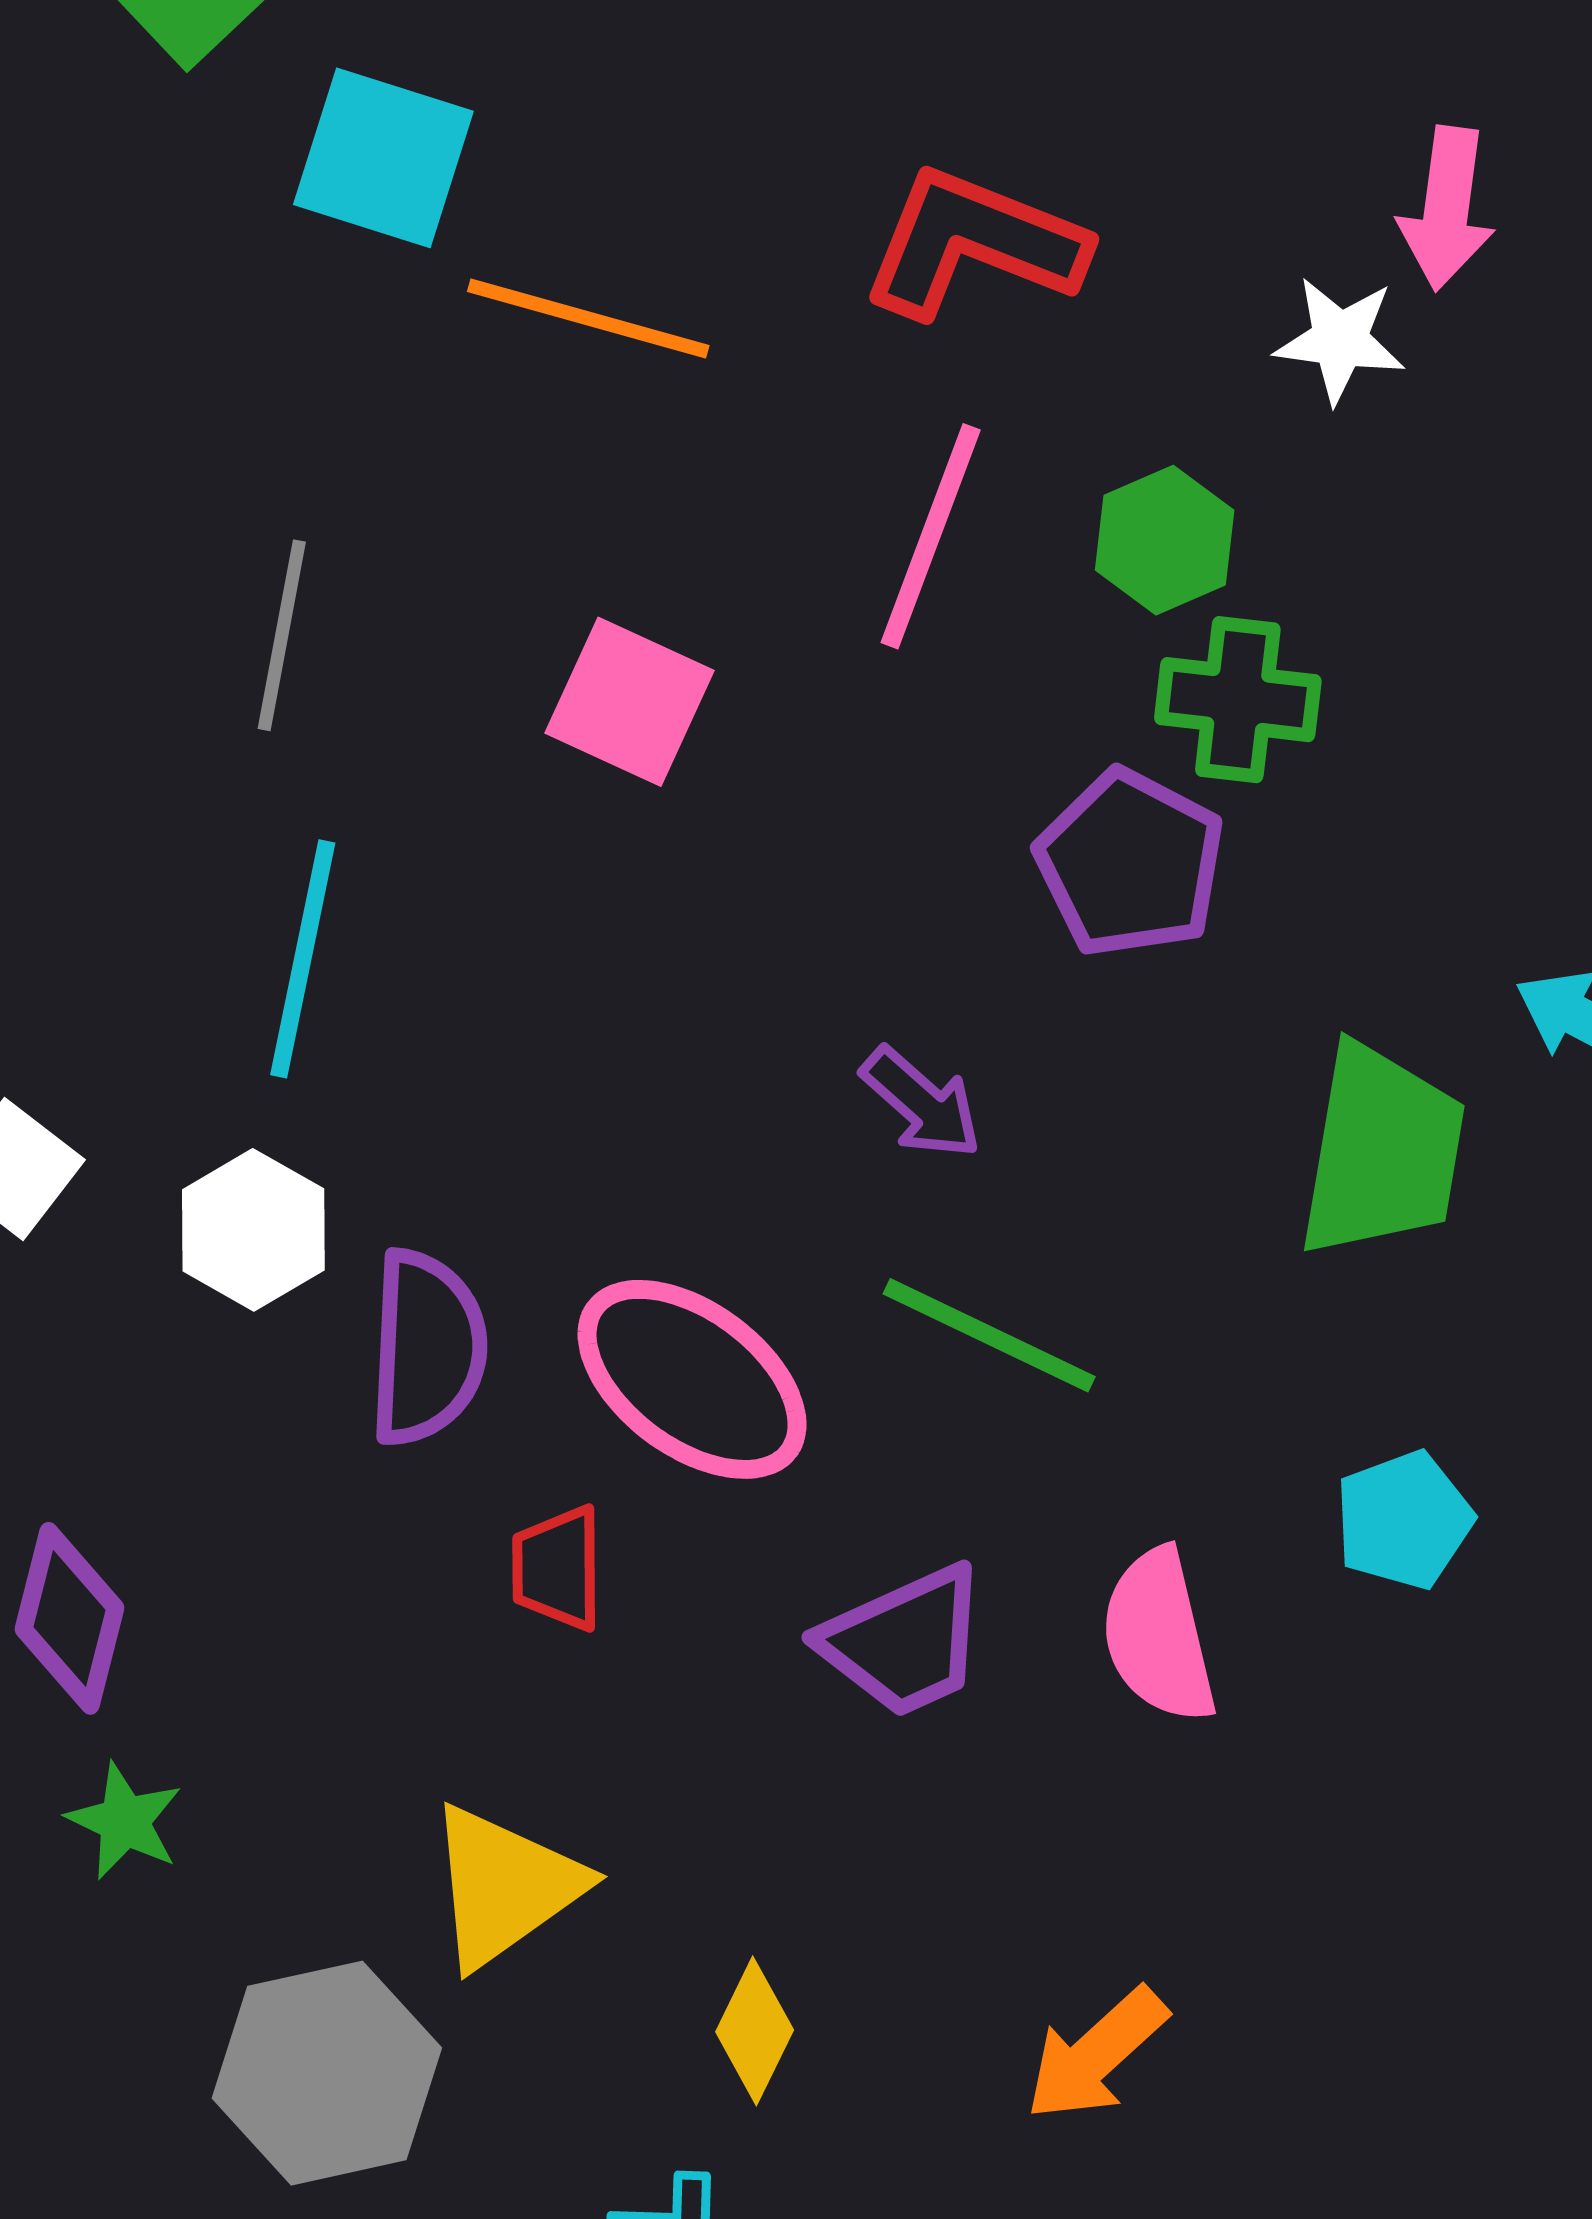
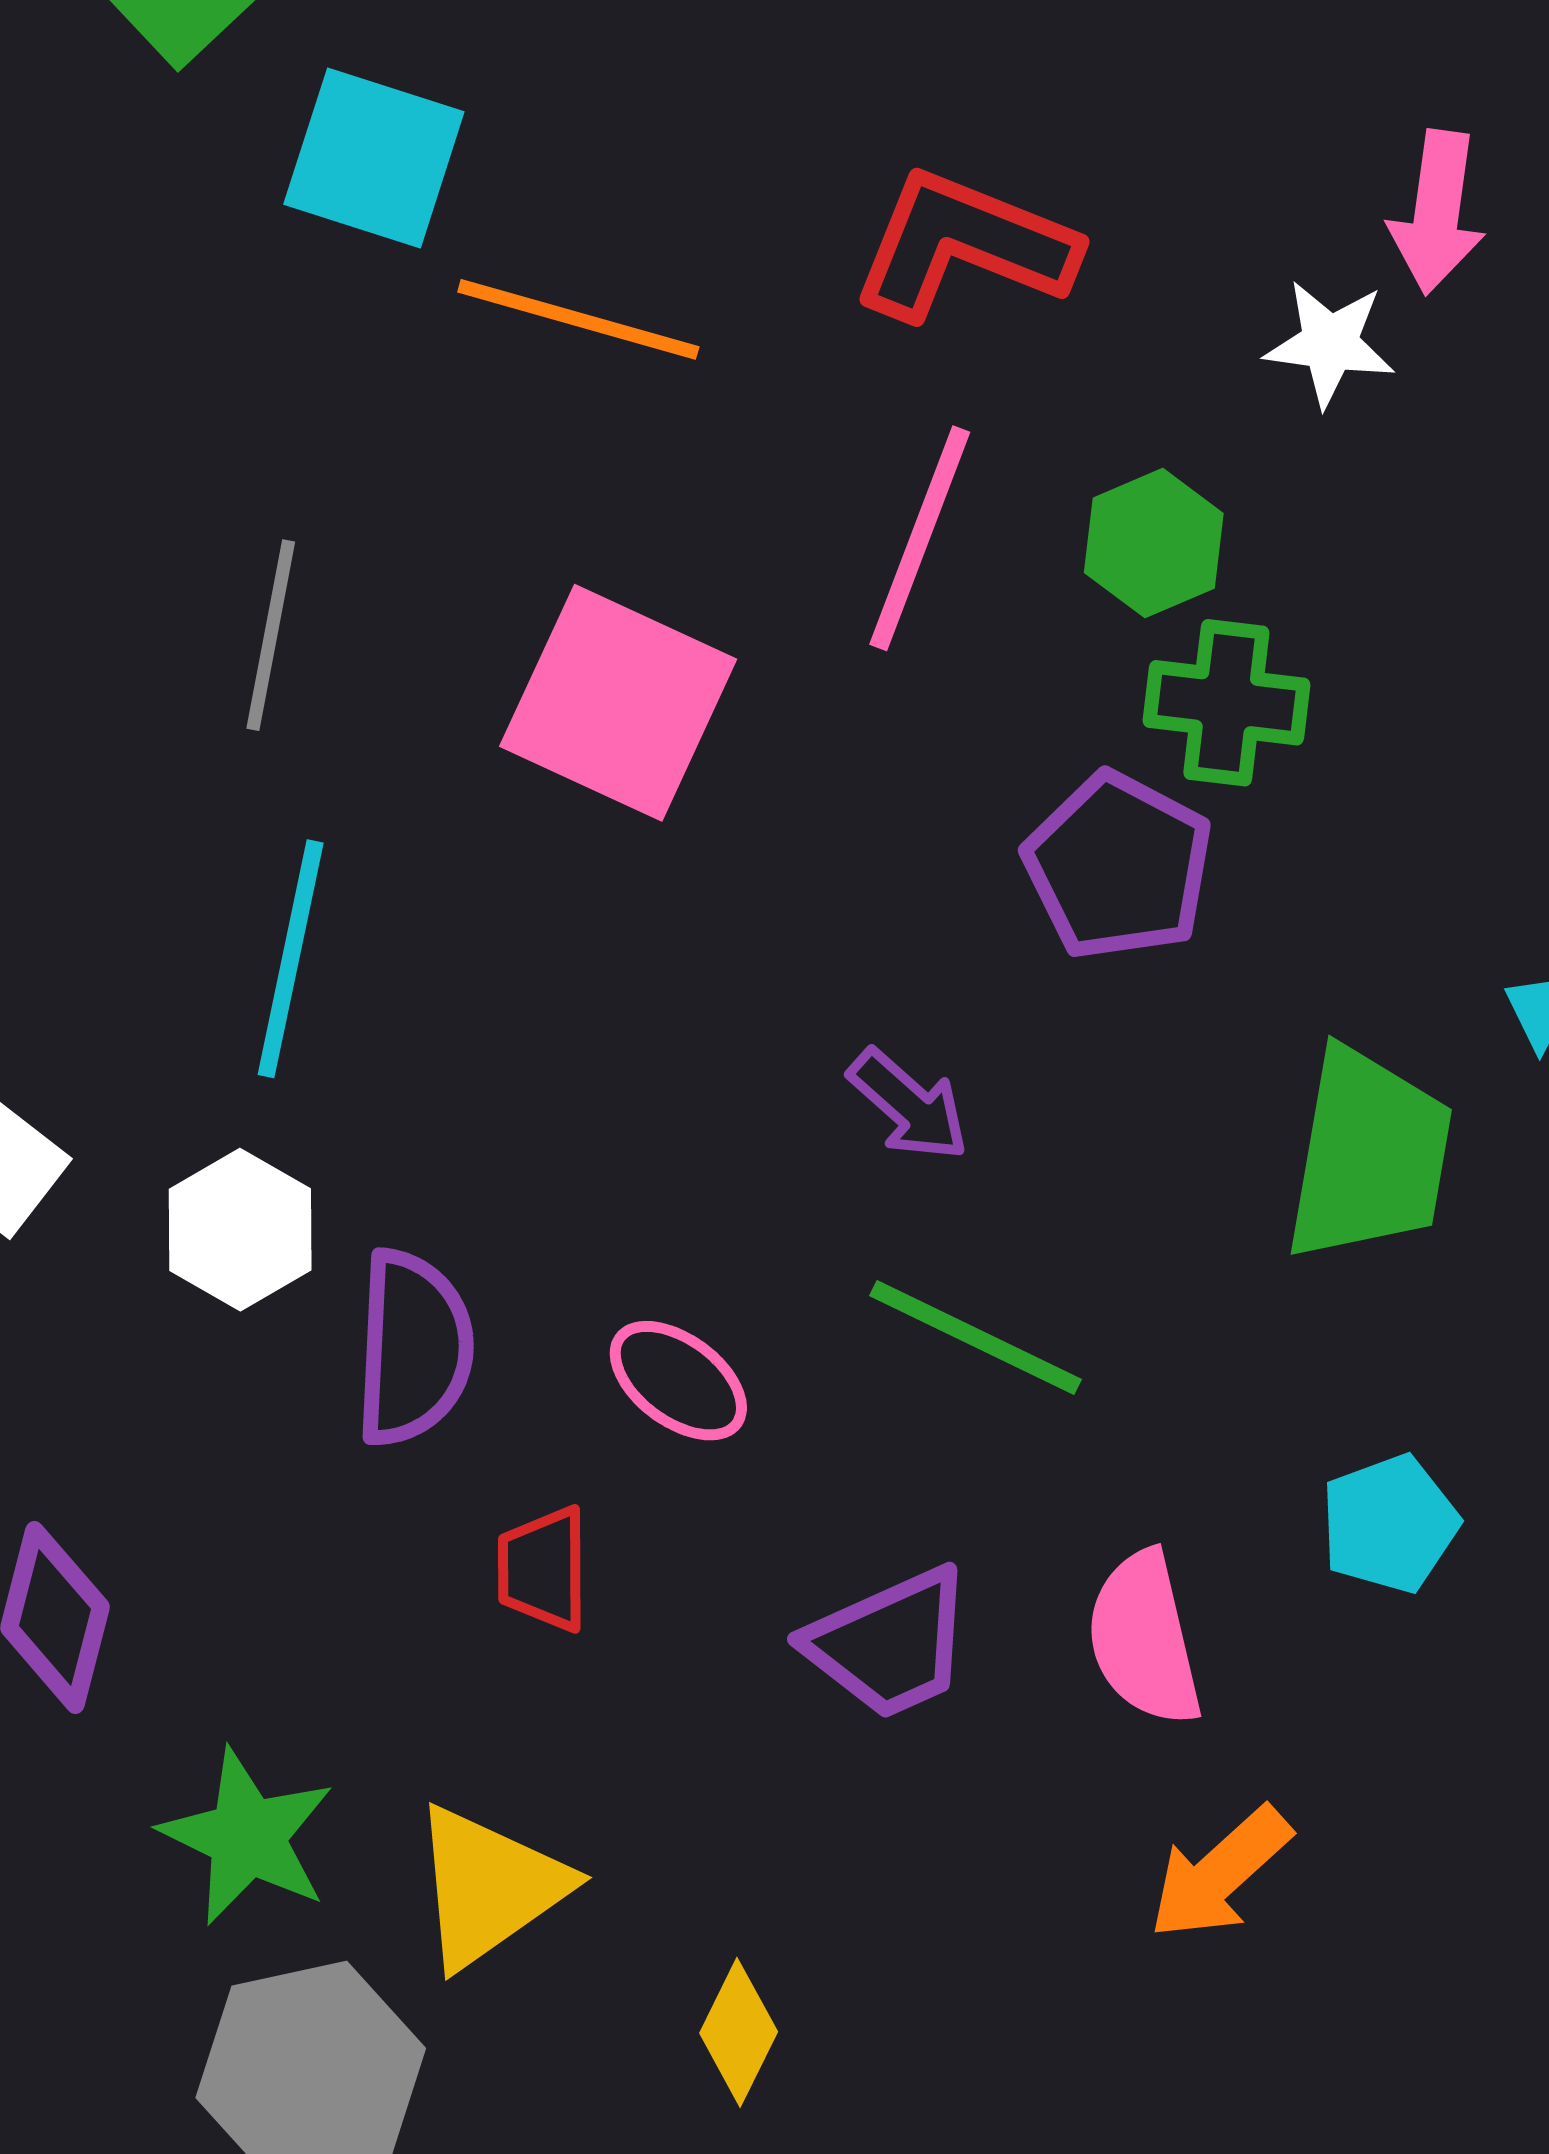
pink square: (630, 702) -> (618, 703), size x1.4
pink ellipse: (692, 1379) -> (678, 1381), size x0.6
green star: (125, 1821) -> (247, 1837), moved, size x1.5
orange arrow: (1096, 2054) -> (1220, 1873), moved

